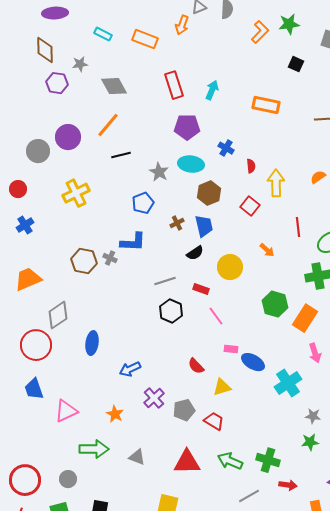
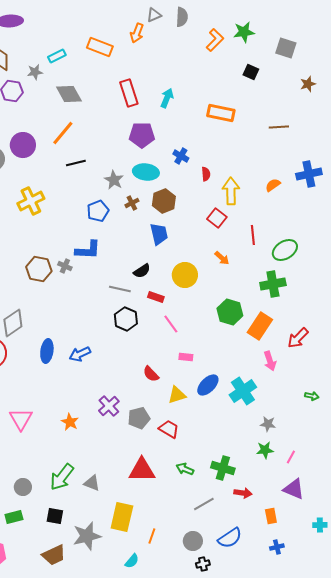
cyan rectangle: (103, 34) -> (57, 56), moved, turned -54
red square: (250, 206) -> (217, 218), moved
brown cross: (177, 223) -> (132, 203), moved
black semicircle: (195, 253) -> (142, 271), moved
gray line: (165, 281) -> (120, 289), turned 30
blue ellipse: (253, 362) -> (208, 385), moved, turned -75
blue arrow: (130, 369) -> (80, 354), moved
pink triangle: (66, 411) -> (21, 419), turned -35
green arrow: (94, 449) -> (62, 477), moved, turned 128
gray triangle: (137, 457) -> (92, 483), moved
green arrow: (230, 461) -> (185, 469), size x0.7

